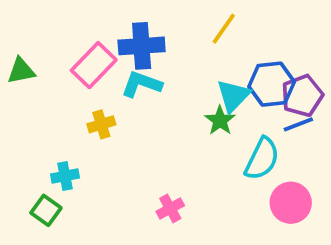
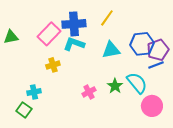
yellow line: (224, 29) -> (107, 18), moved
cyan triangle: (233, 96) -> (111, 50), moved, turned 36
green star: (220, 120) -> (115, 86), moved
cyan semicircle: (262, 159) -> (137, 83), turned -65
pink cross: (170, 208) -> (89, 92), moved

